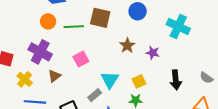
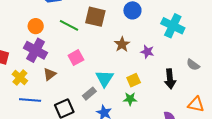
orange circle: (48, 21) -> (36, 26), moved
green line: (74, 27) -> (69, 25), turned 30
gray semicircle: (206, 78) -> (193, 65), moved

